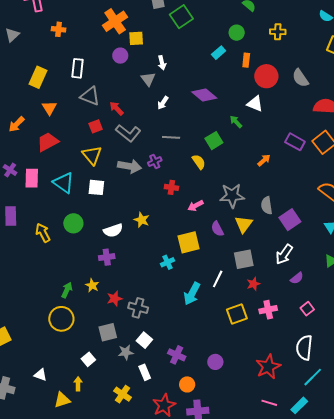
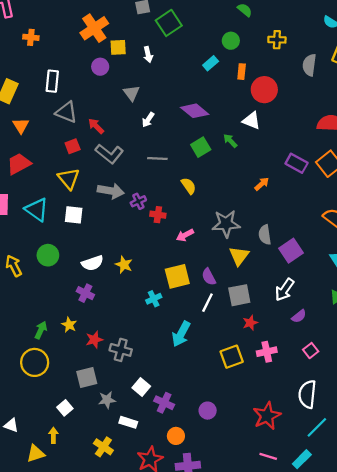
white arrow: (162, 63) -> (148, 55), moved
gray semicircle: (300, 78) -> (309, 65), moved, turned 42
green square: (214, 141) -> (201, 147), moved
purple cross: (155, 161) -> (138, 201), moved
yellow star: (142, 220) -> (124, 265), moved
purple semicircle: (217, 229) -> (209, 277), moved
purple cross: (107, 257) -> (85, 293), turned 35
white line: (218, 279) -> (207, 303), moved
white square: (144, 340) -> (141, 387), moved
white rectangle: (145, 372) -> (128, 422), turned -49

